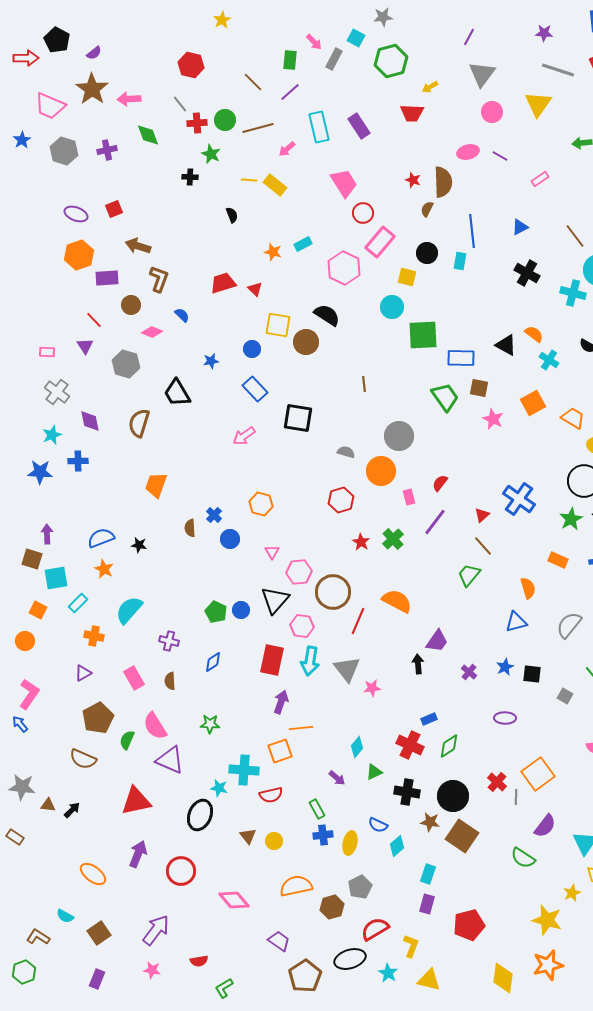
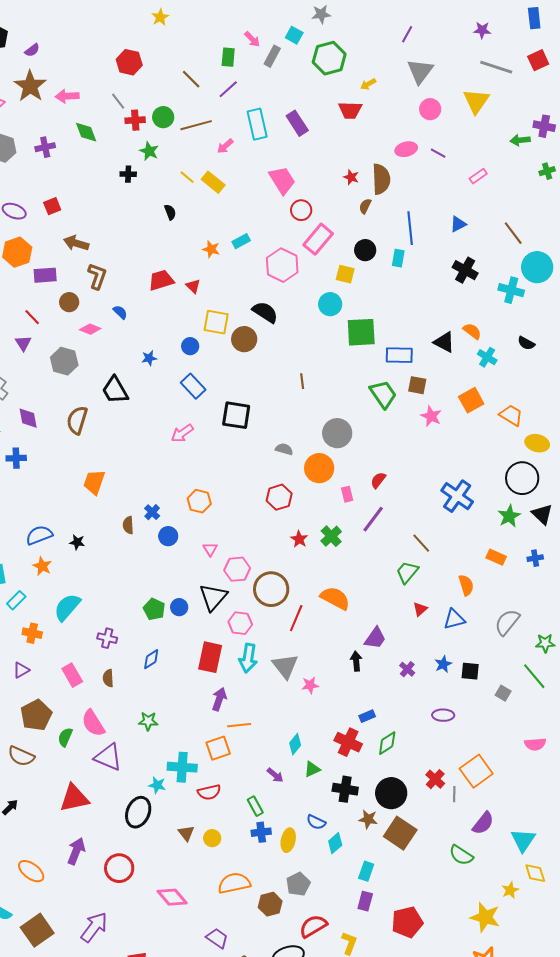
yellow line: (249, 180) -> (187, 177), turned 35
red triangle: (482, 515) -> (420, 609), moved
brown square: (99, 933) -> (37, 930), size x1.4

